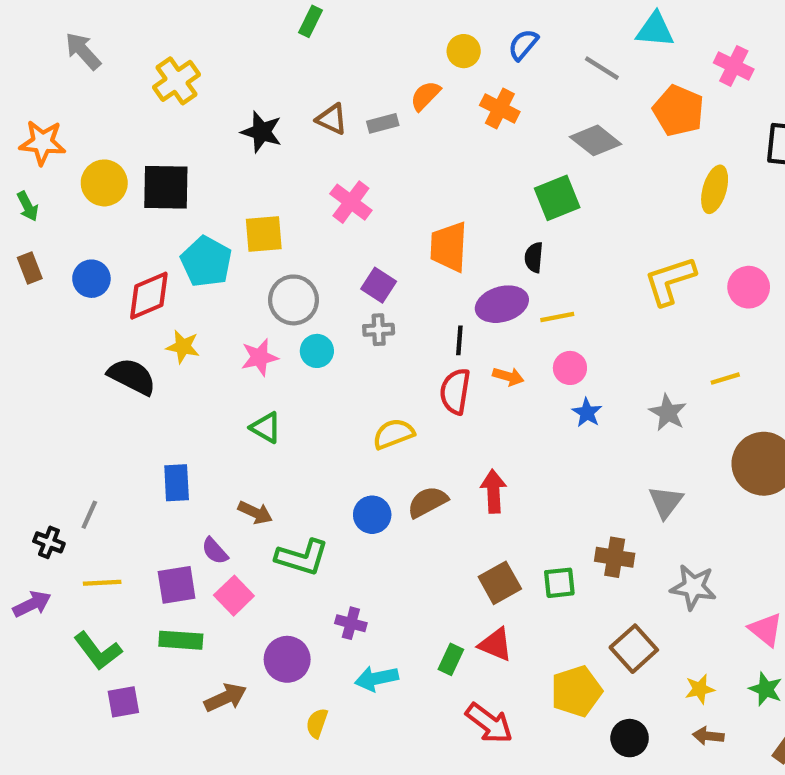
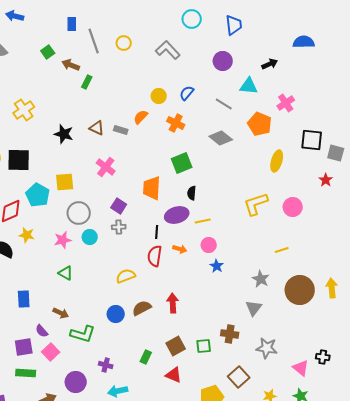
pink cross: (734, 66) -> (286, 103), turned 30
gray rectangle: (383, 123) -> (121, 130), turned 32
green square: (557, 198) -> (182, 163), moved
gray star: (668, 413) -> (261, 279), moved
green rectangle: (451, 659) -> (146, 357), moved

